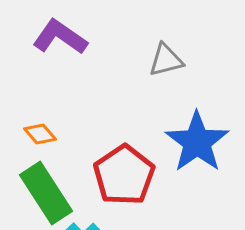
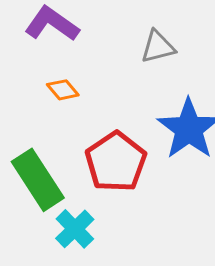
orange diamond: (40, 134) -> (63, 90), moved

